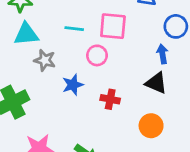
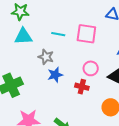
pink circle: (97, 55) -> (91, 68), moved
gray star: (45, 60) -> (46, 57), moved

